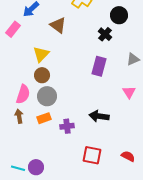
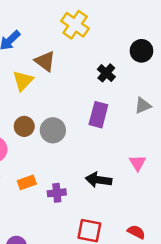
black circle: (119, 15) -> (141, 51), moved
yellow triangle: (41, 54) -> (23, 81), moved
pink triangle: (129, 92) -> (138, 163), moved
gray circle: (47, 96) -> (53, 130), moved

